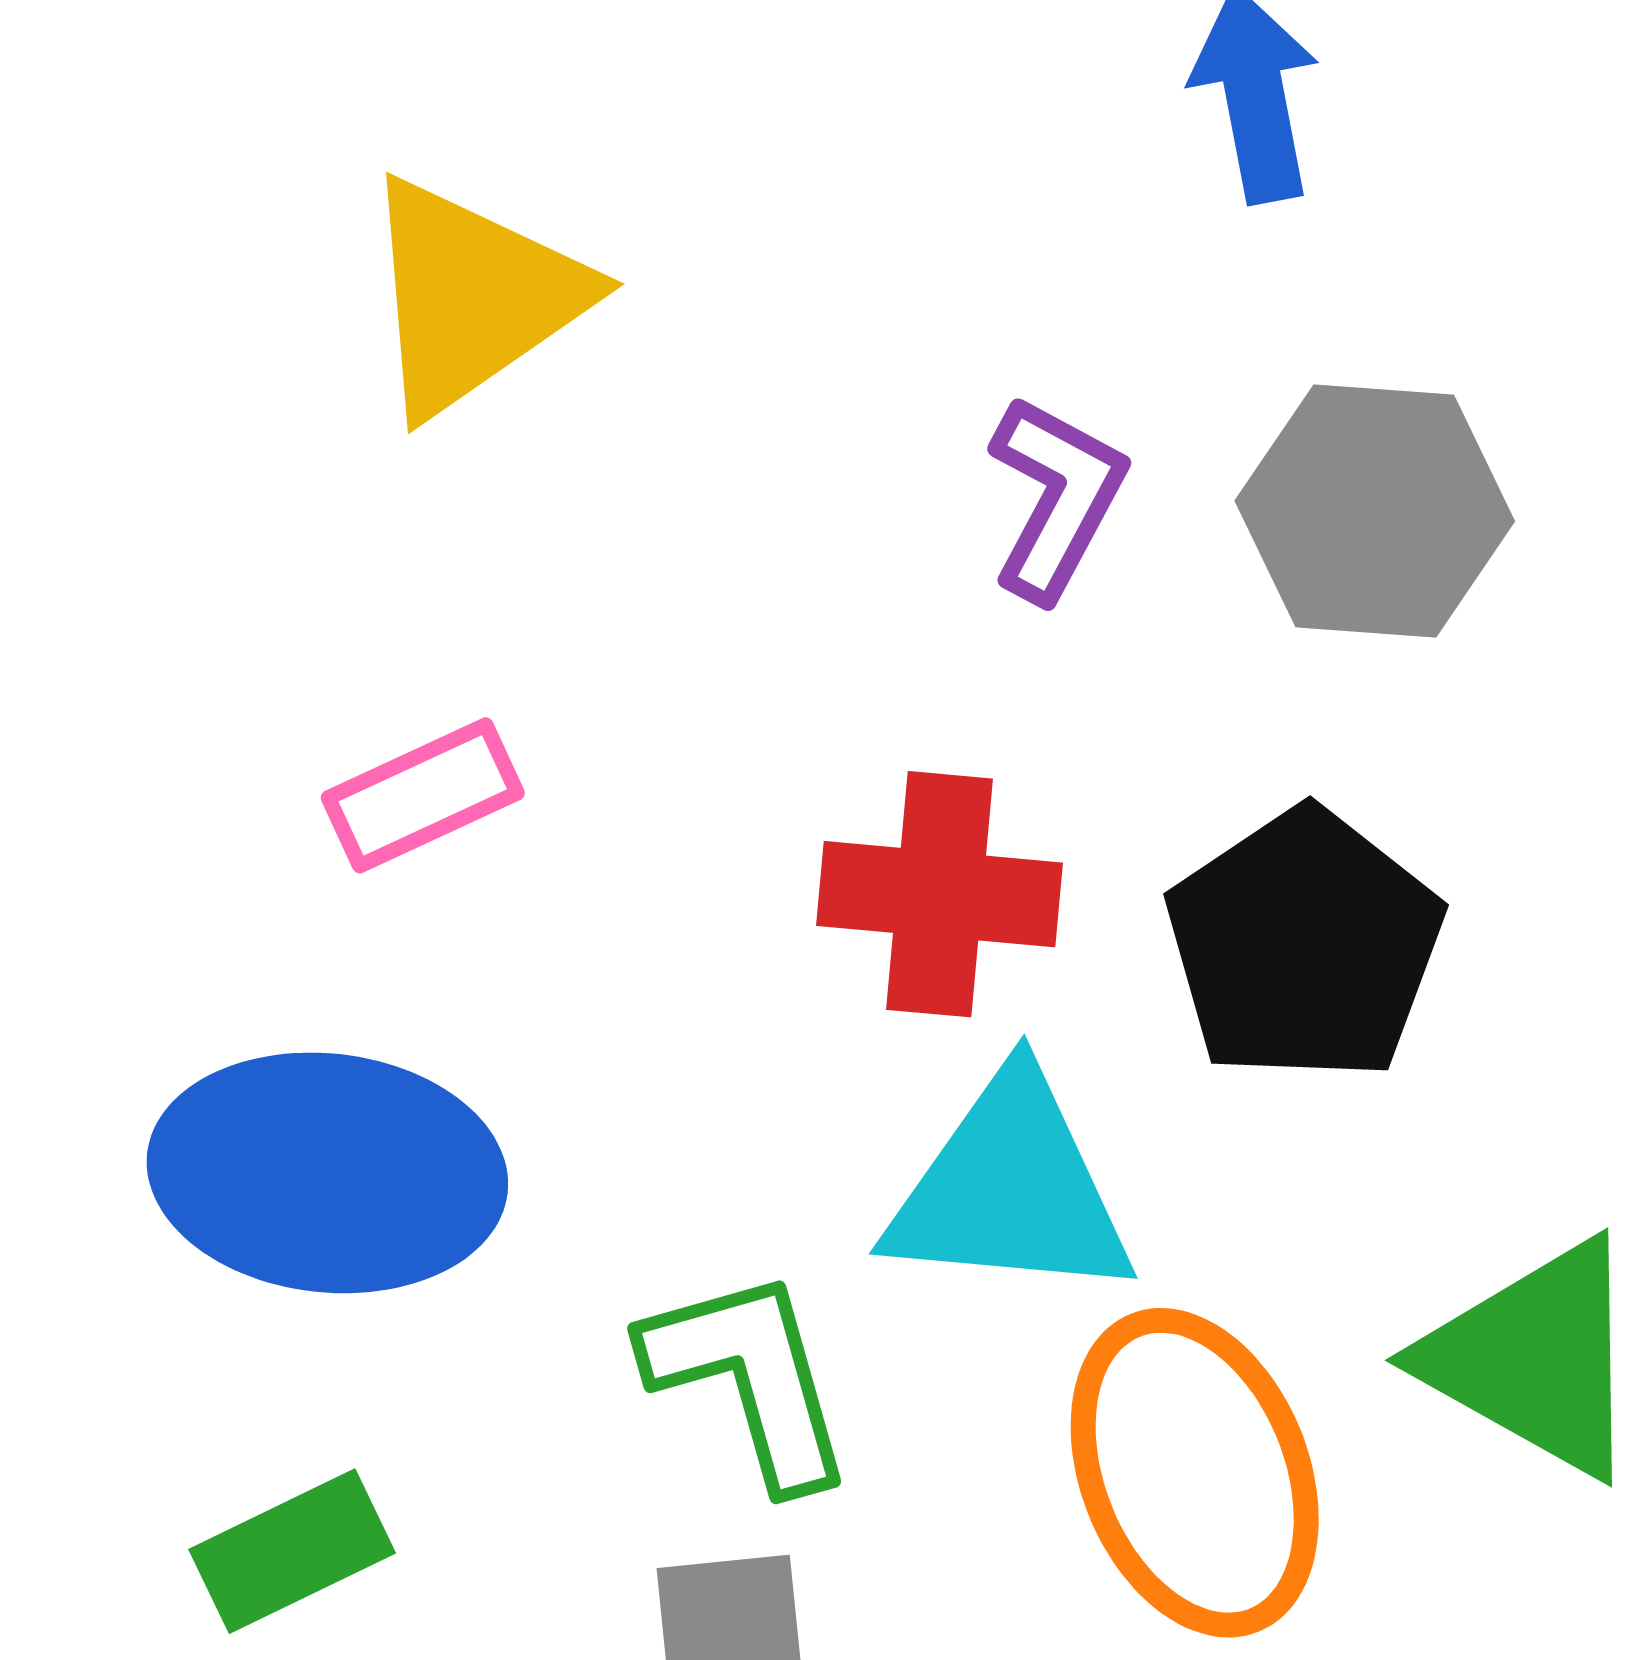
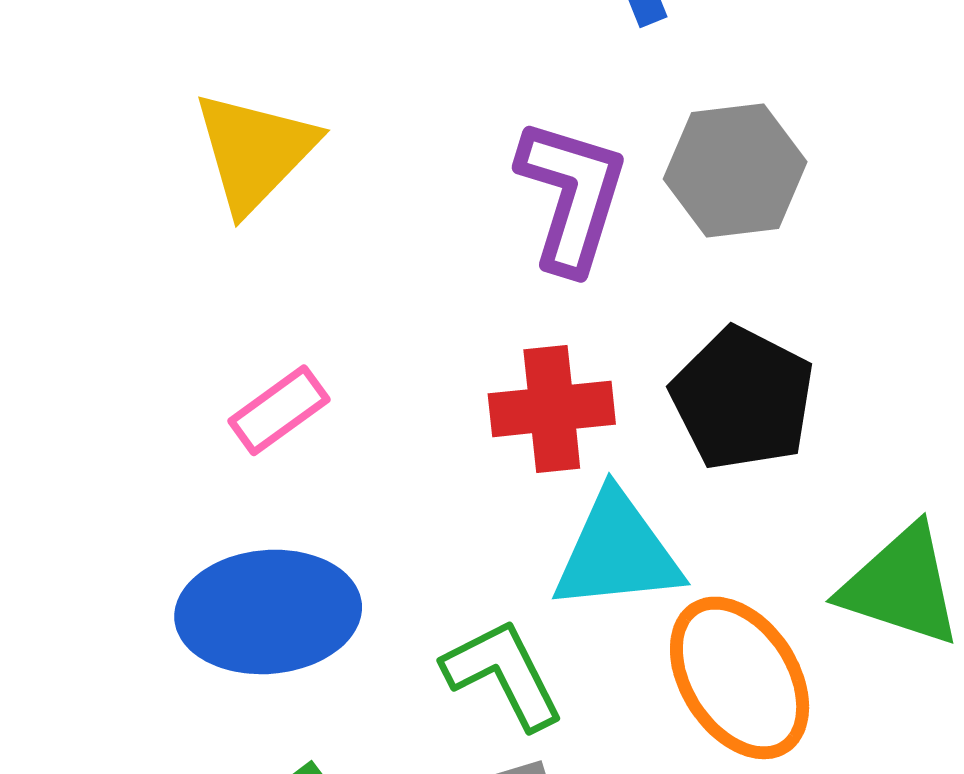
purple L-shape: (1056, 498) -> (572, 196), size x1.5

